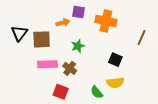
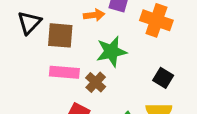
green star: (78, 46) -> (111, 52), size x1.5

